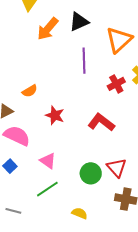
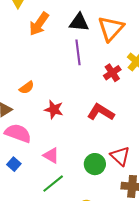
black triangle: (79, 22) -> (79, 22), moved, turned 35

